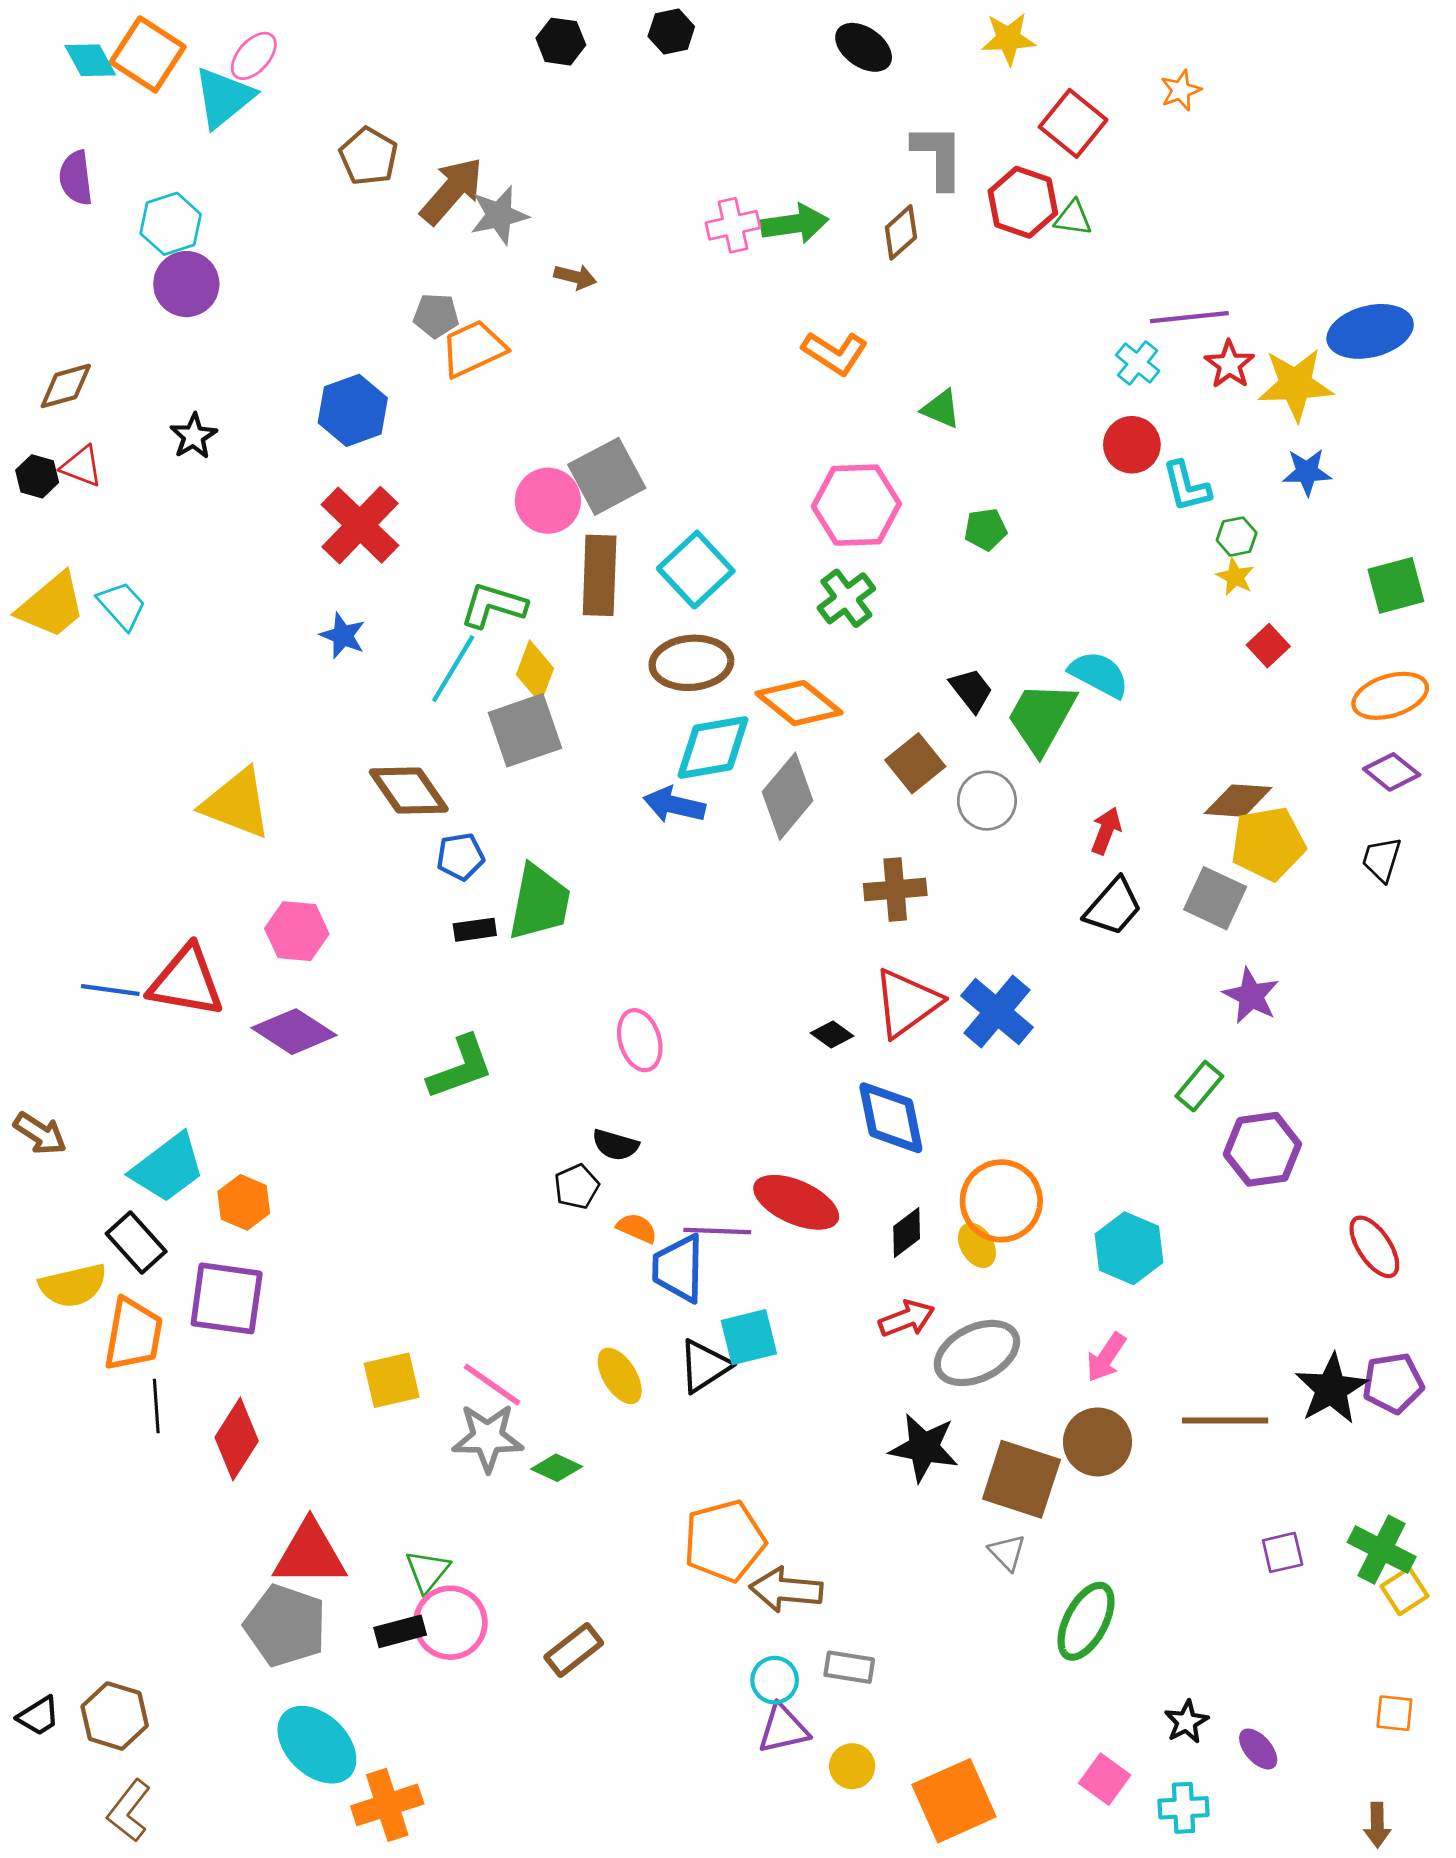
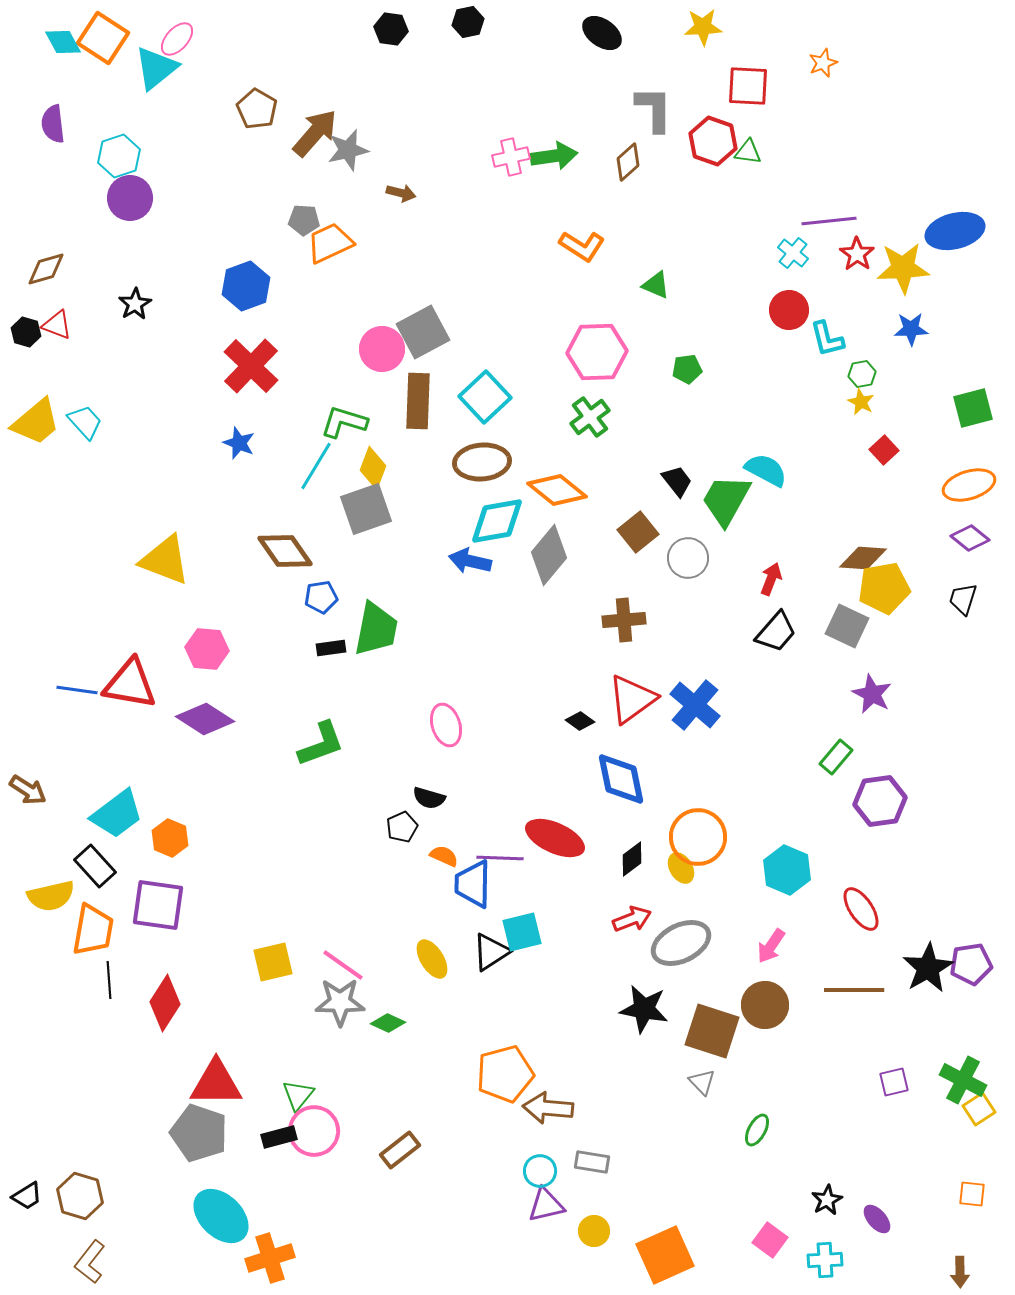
red square: (1073, 123) -> (748, 86), turned -36
red ellipse: (1374, 1247) -> (861, 909), moved
green ellipse: (1086, 1621) -> (757, 1130), size x0.6

